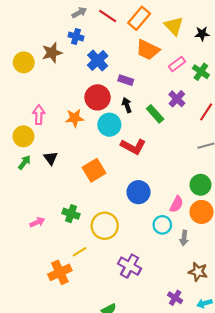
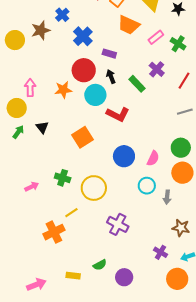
blue cross: (76, 36) -> (62, 15), turned 32
pink semicircle: (177, 204) -> (153, 158), moved

